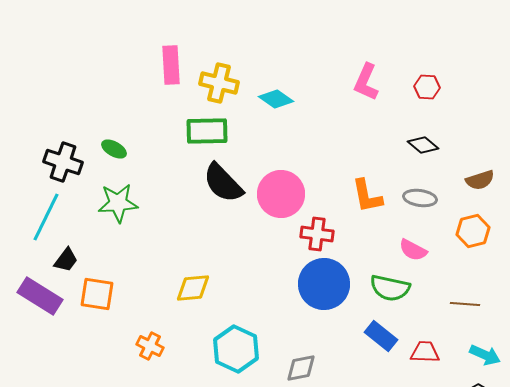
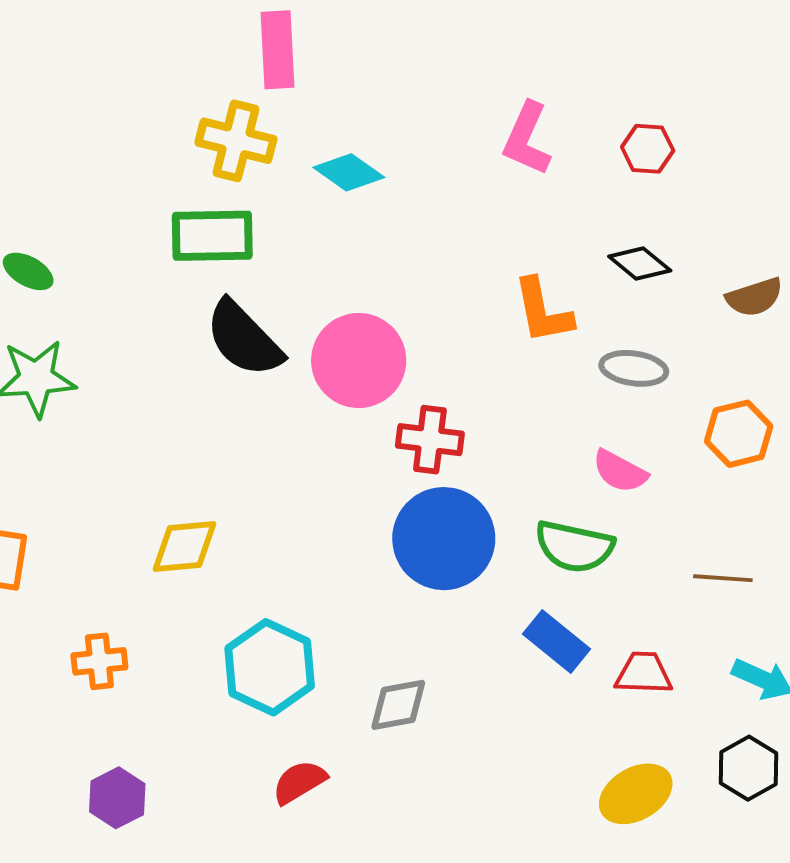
pink rectangle: (171, 65) -> (278, 50), moved
brown semicircle: (480, 180) -> (754, 297), moved
orange L-shape: (367, 196) -> (543, 311), moved
orange cross: (150, 346) -> (99, 661), turned -32

